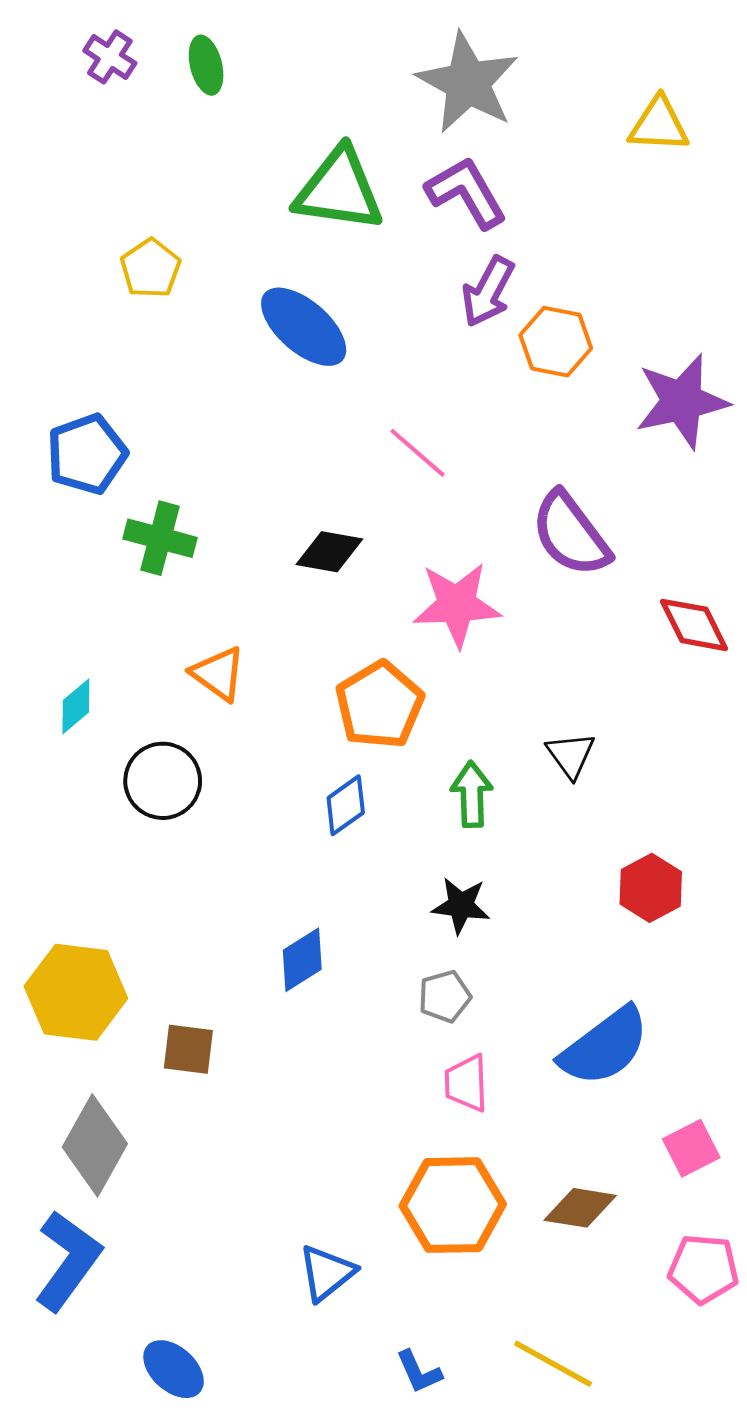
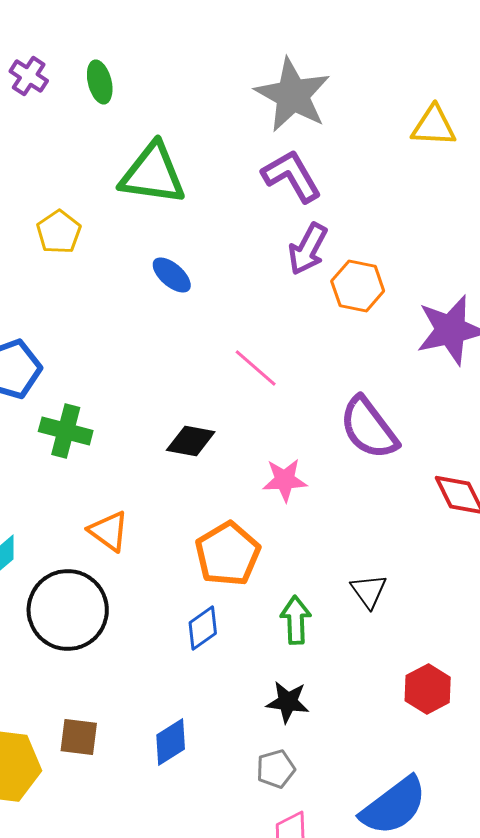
green triangle: (339, 190) -> (153, 174), moved
blue ellipse: (304, 327) -> (172, 275), size x0.6
pink star: (457, 605) -> (285, 480), size x0.7
black circle: (163, 781) -> (68, 610), size x1.4
brown square: (188, 1049) -> (79, 737), moved

